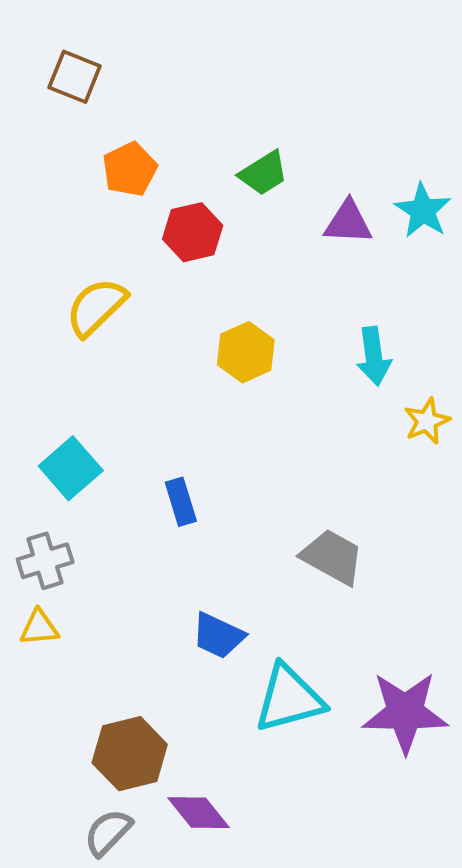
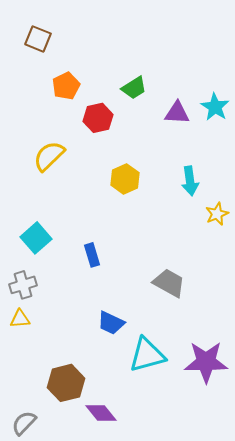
gray semicircle: (108, 832) -> (24, 423), moved

